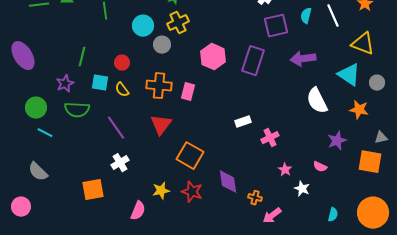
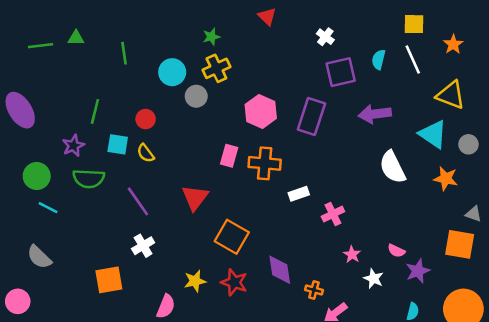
orange cross: (159, 86) -> (265, 163), moved
gray triangle: (381, 138) -> (474, 214), turned 32
purple star: (337, 141) -> (418, 271), moved

